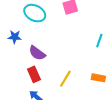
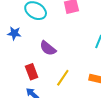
purple semicircle: (37, 53) -> (48, 48), moved

